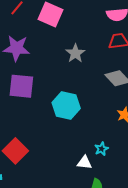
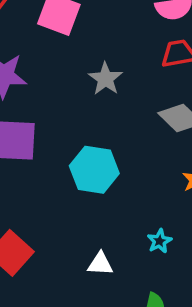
white triangle: (84, 163) -> (100, 264), moved

